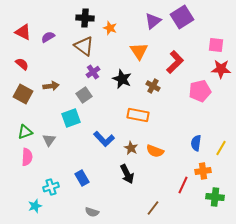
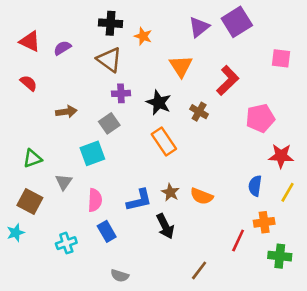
red star: (221, 69) -> (281, 156), moved
purple cross: (93, 72) -> (121, 93), turned 32
brown square: (23, 94) -> (30, 201), moved
orange rectangle: (138, 115) -> (164, 142), moved, turned 45
green triangle: (25, 132) -> (32, 159), moved
blue L-shape: (104, 139) -> (139, 200), moved, turned -60
pink semicircle: (27, 157) -> (95, 200), moved
cyan star: (35, 206) -> (16, 233), moved

